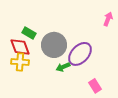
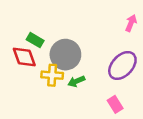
purple ellipse: (80, 54) -> (122, 66), moved
yellow cross: (20, 62) -> (52, 75), moved

